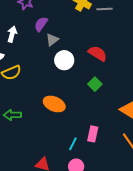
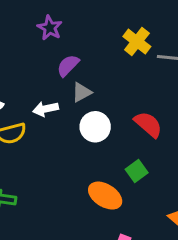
white arrow: (12, 34) -> (45, 109), moved, turned -126
orange ellipse: (54, 104) -> (105, 196), moved

